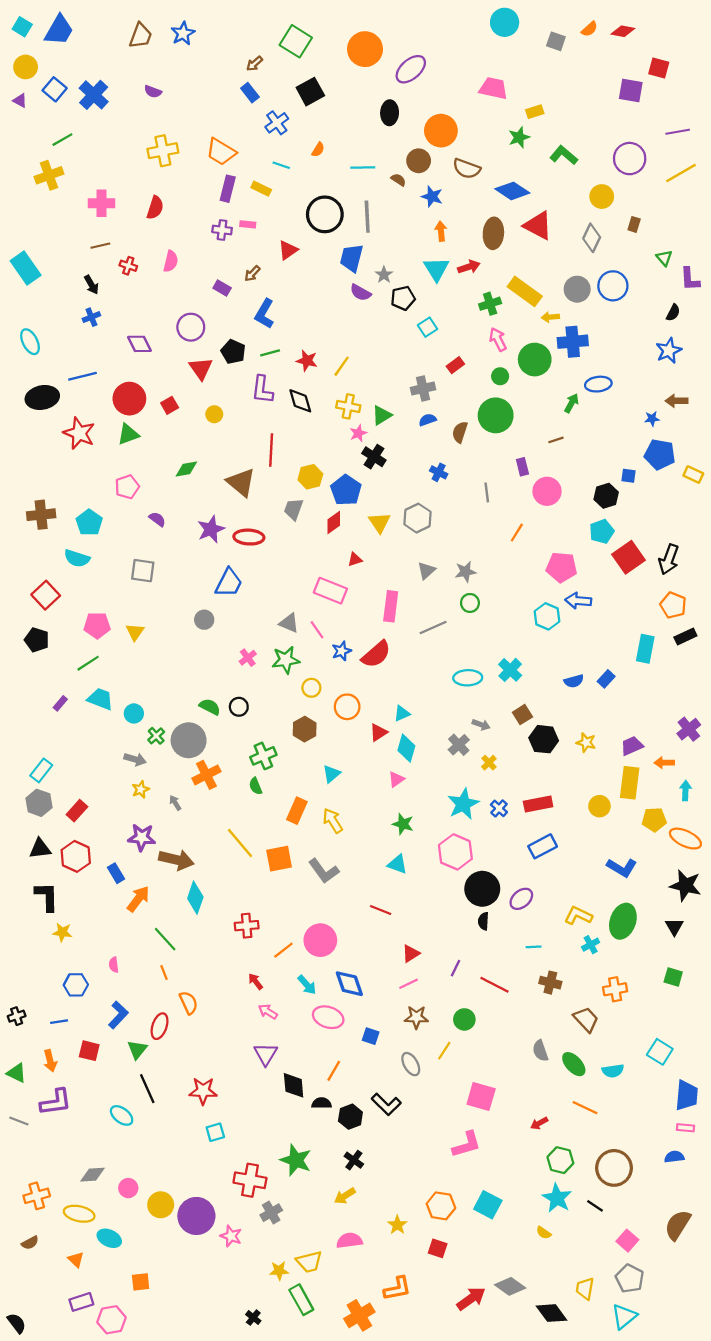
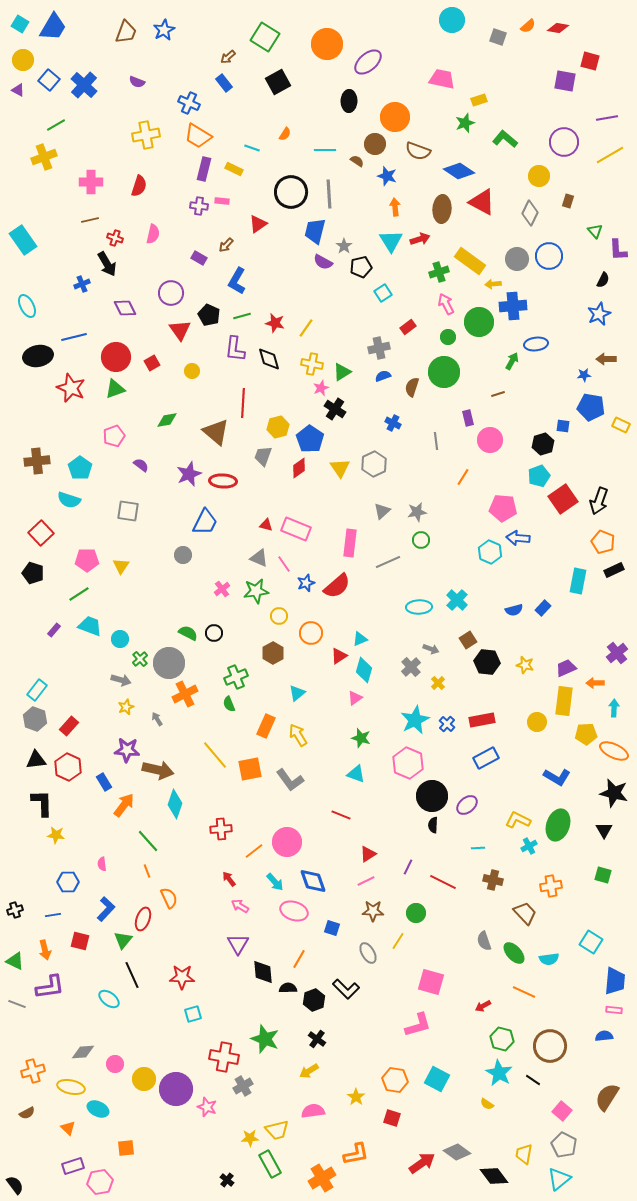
blue cross: (277, 123) -> (189, 103), moved, turned -30
black arrow: (91, 285) -> (107, 264), moved, size x1.4
red triangle: (355, 559) -> (266, 525), moved, turned 32

